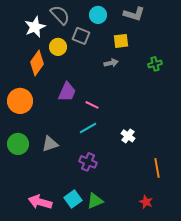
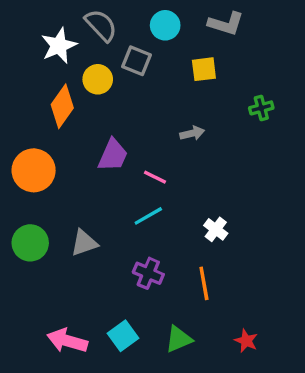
gray arrow: (111, 63) -> (192, 133), moved
orange line: (157, 168) -> (204, 283), moved
green triangle: (95, 201) -> (179, 339), moved

